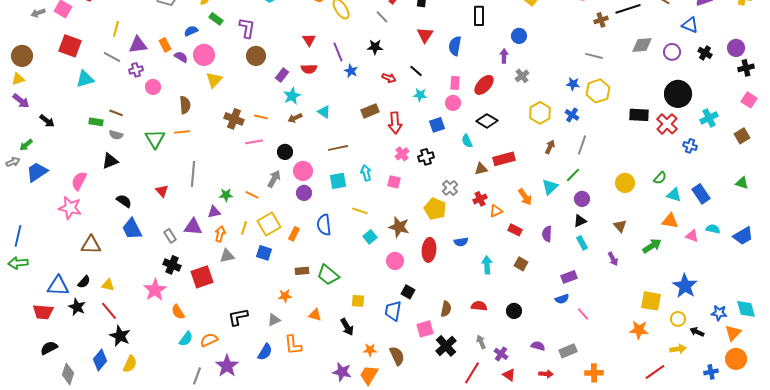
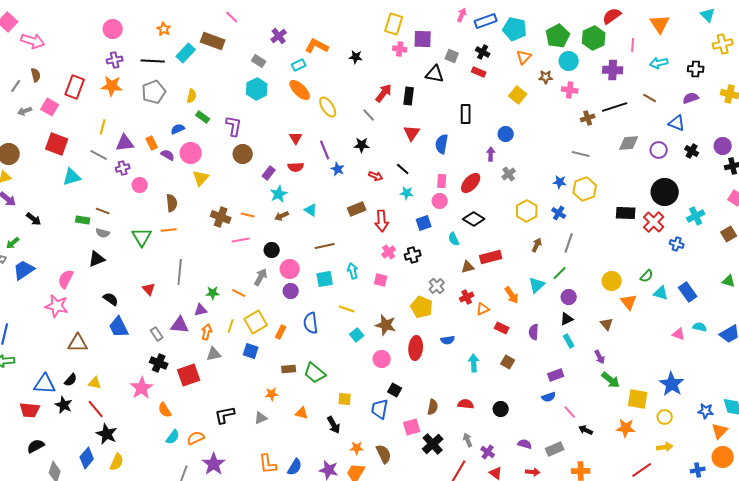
orange triangle: (670, 221) -> (629, 302), moved, turned 42
green arrow: (652, 246) -> (611, 380), moved, turned 72
black arrow: (697, 332) -> (586, 430), moved
orange L-shape: (293, 345) -> (268, 464), moved
blue semicircle: (265, 352) -> (295, 467), moved

